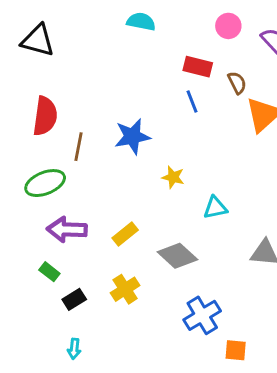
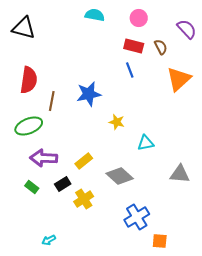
pink circle: (228, 26) -> (139, 18), moved
brown semicircle: (237, 83) -> (161, 47), moved
black rectangle: (74, 299) -> (63, 184), moved
cyan arrow: (74, 349) -> (49, 240), turned 56

